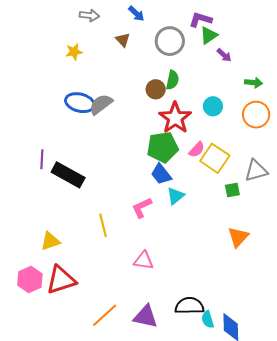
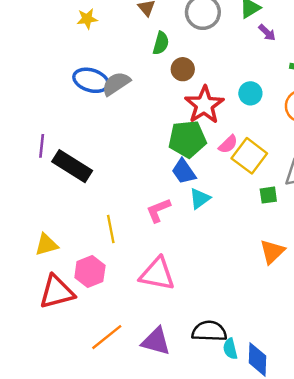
green semicircle: (172, 80) -> (161, 43), moved
pink triangle: (144, 261) -> (157, 274), size x1.5
pink hexagon: (30, 280) -> (90, 271), moved

